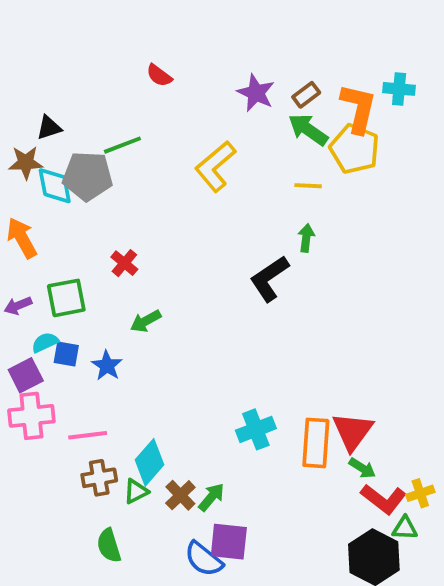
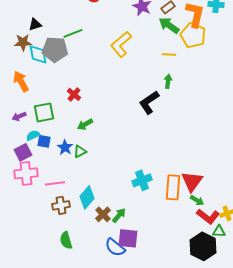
green triangle: (136, 491) -> (80, 151), moved

